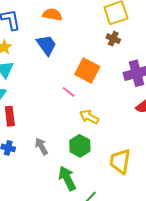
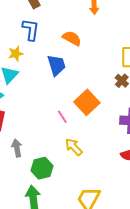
gray arrow: (41, 146) -> (17, 148), moved
green hexagon: (80, 146) -> (42, 168), moved

